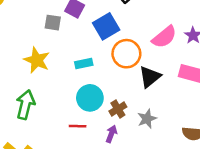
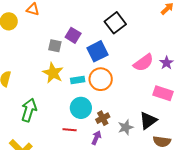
orange circle: (126, 54) -> (101, 79), moved
yellow star: (37, 60) -> (53, 73), moved
black triangle: (150, 77) -> (148, 121), moved

